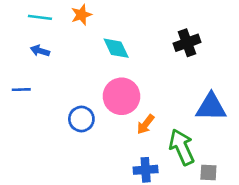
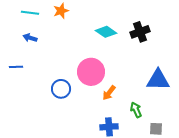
cyan diamond: (116, 48) -> (106, 32), moved, turned -30
green arrow: (182, 147) -> (136, 110), size x0.6

